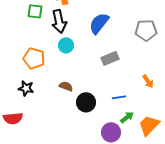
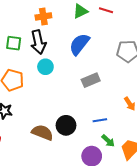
green square: (35, 11) -> (14, 43), moved
brown semicircle: (66, 86) -> (42, 133), moved, size x1.5
green arrow: (127, 117) -> (108, 141), turned 80

